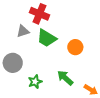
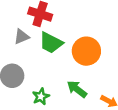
orange circle: (75, 47) -> (86, 51), size x1.5

